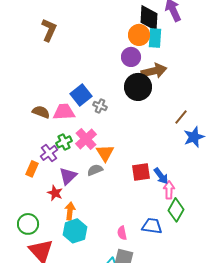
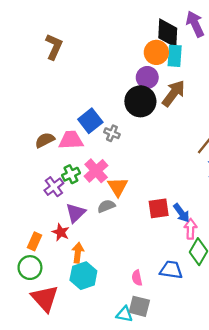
brown arrow: (154, 71) -> (173, 93), turned -40
black circle: (138, 87) -> (140, 101), moved
brown semicircle: (41, 112) -> (45, 140), turned -48
orange rectangle: (32, 169) -> (35, 241), moved

